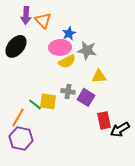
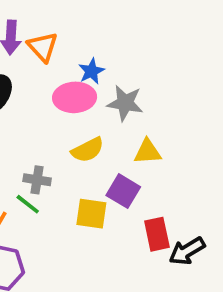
yellow semicircle: (67, 61) -> (88, 150), moved
gray cross: (68, 91) -> (37, 180), moved
yellow square: (48, 101) -> (91, 214), moved

